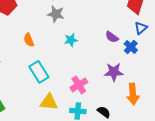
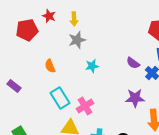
gray star: (56, 14) -> (77, 40), turned -30
pink cross: (79, 85) -> (85, 106), moved

